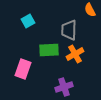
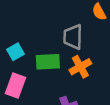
cyan square: (28, 21) -> (15, 52), moved

